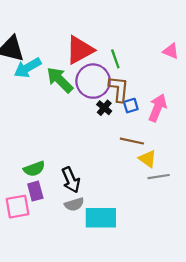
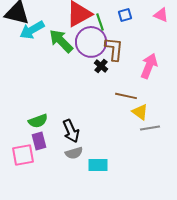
green line: (115, 59) -> (100, 22), moved
blue square: (131, 106) -> (125, 15), moved
cyan rectangle: (101, 218) -> (98, 165), size x0.7

